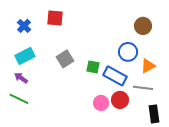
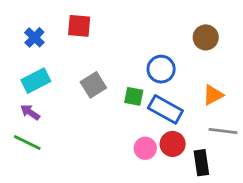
blue circle: (128, 52) -> (161, 69), moved
gray line: (143, 88) -> (223, 131), moved
black rectangle: (154, 114) -> (201, 163), moved

